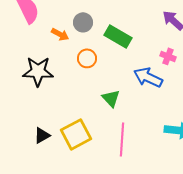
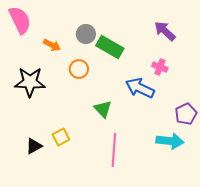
gray circle: (83, 22) -> (86, 34), moved
yellow square: (76, 134) -> (61, 137), moved, size x0.6

